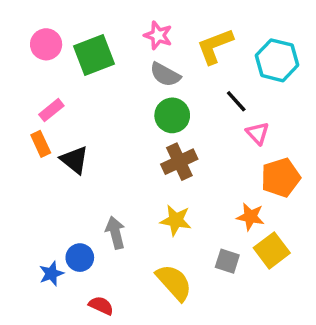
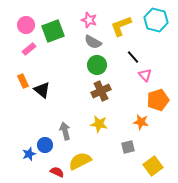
cyan hexagon: (277, 60) -> (156, 20), moved
pink rectangle: (51, 110) -> (29, 49), moved
yellow square: (272, 250) -> (153, 166), moved
gray square: (227, 261) -> (128, 147), turned -32
yellow semicircle: (174, 282) -> (80, 161), moved, turned -75

